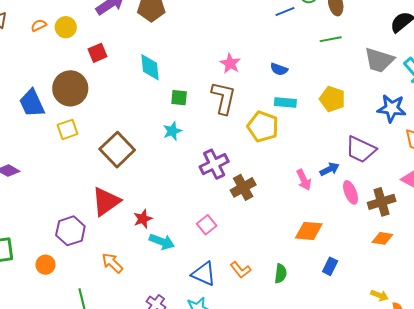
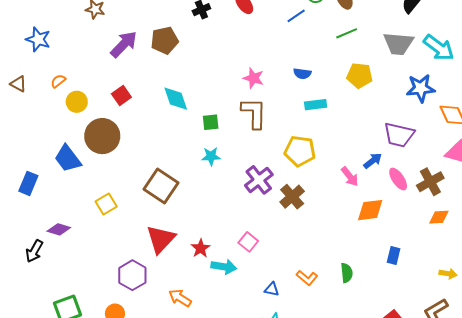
yellow circle: (66, 27) -> (77, 102), moved
yellow pentagon: (332, 99) -> (360, 75), moved
yellow pentagon: (263, 127) -> (300, 151), moved
yellow square: (68, 129) -> (106, 204), moved
cyan star: (172, 131) -> (211, 156), turned 30
pink square: (207, 225) -> (248, 242), moved
orange diamond: (309, 231) -> (370, 210), moved
blue triangle: (204, 274) -> (272, 289), size x0.6

